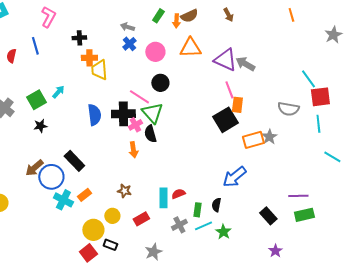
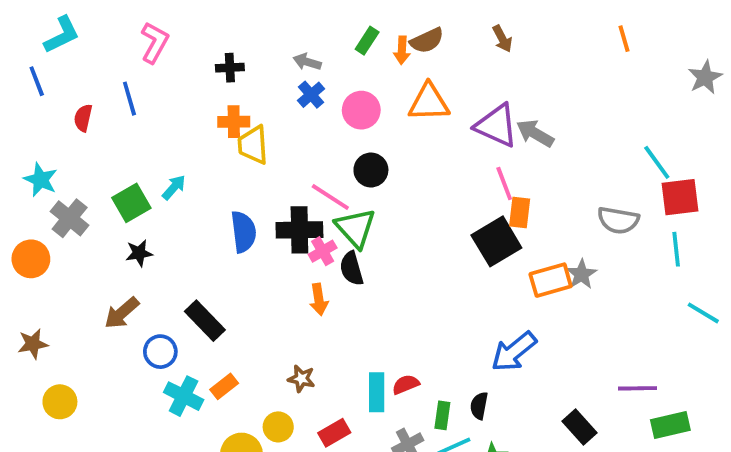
black cross: (79, 38) -> (230, 68), moved
brown arrow: (34, 168) -> (122, 313), moved
blue circle: (51, 177) -> (160, 352), size x0.7
green rectangle: (304, 215) -> (670, 425), moved

